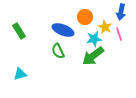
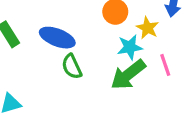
blue ellipse: (63, 30) -> (57, 38), moved
pink line: (119, 34) -> (165, 65), moved

